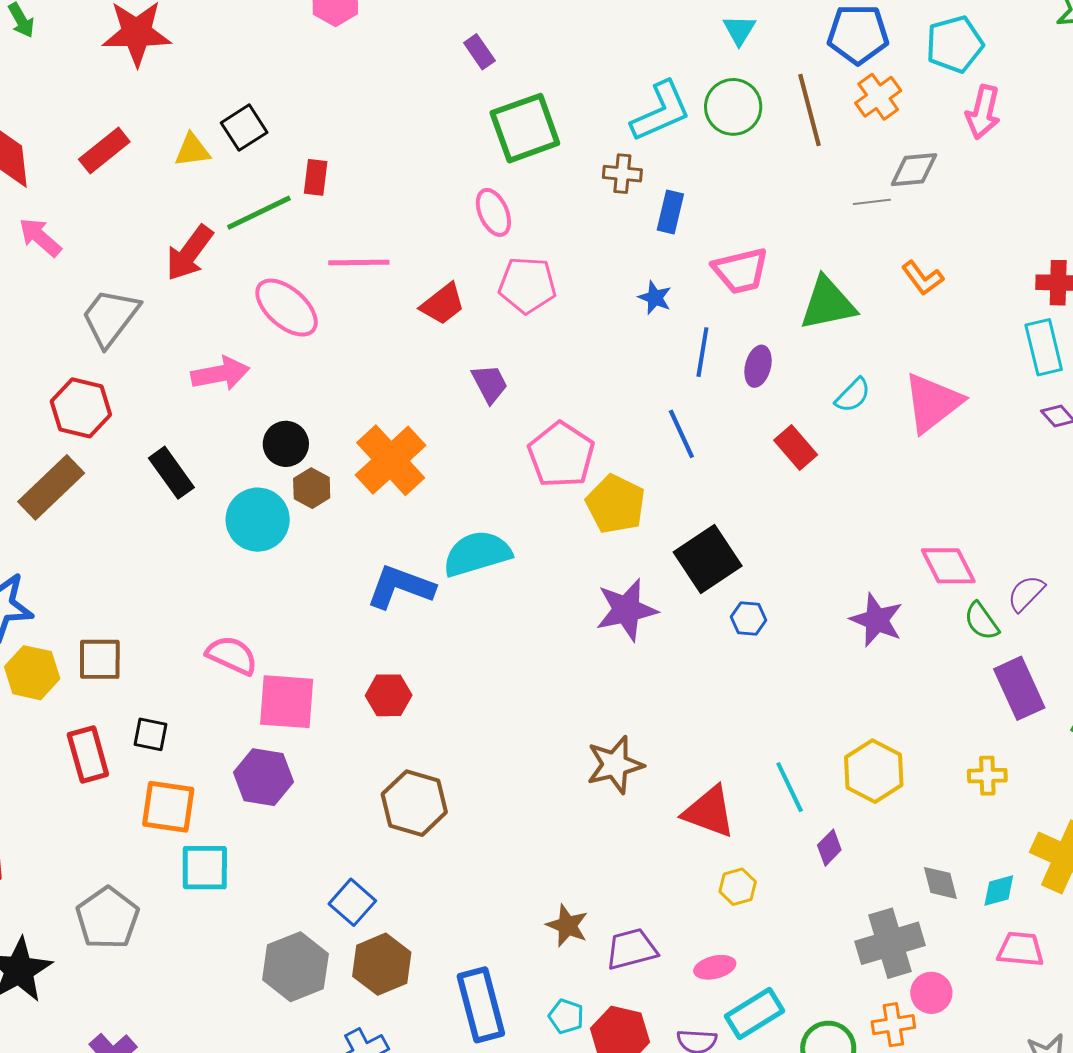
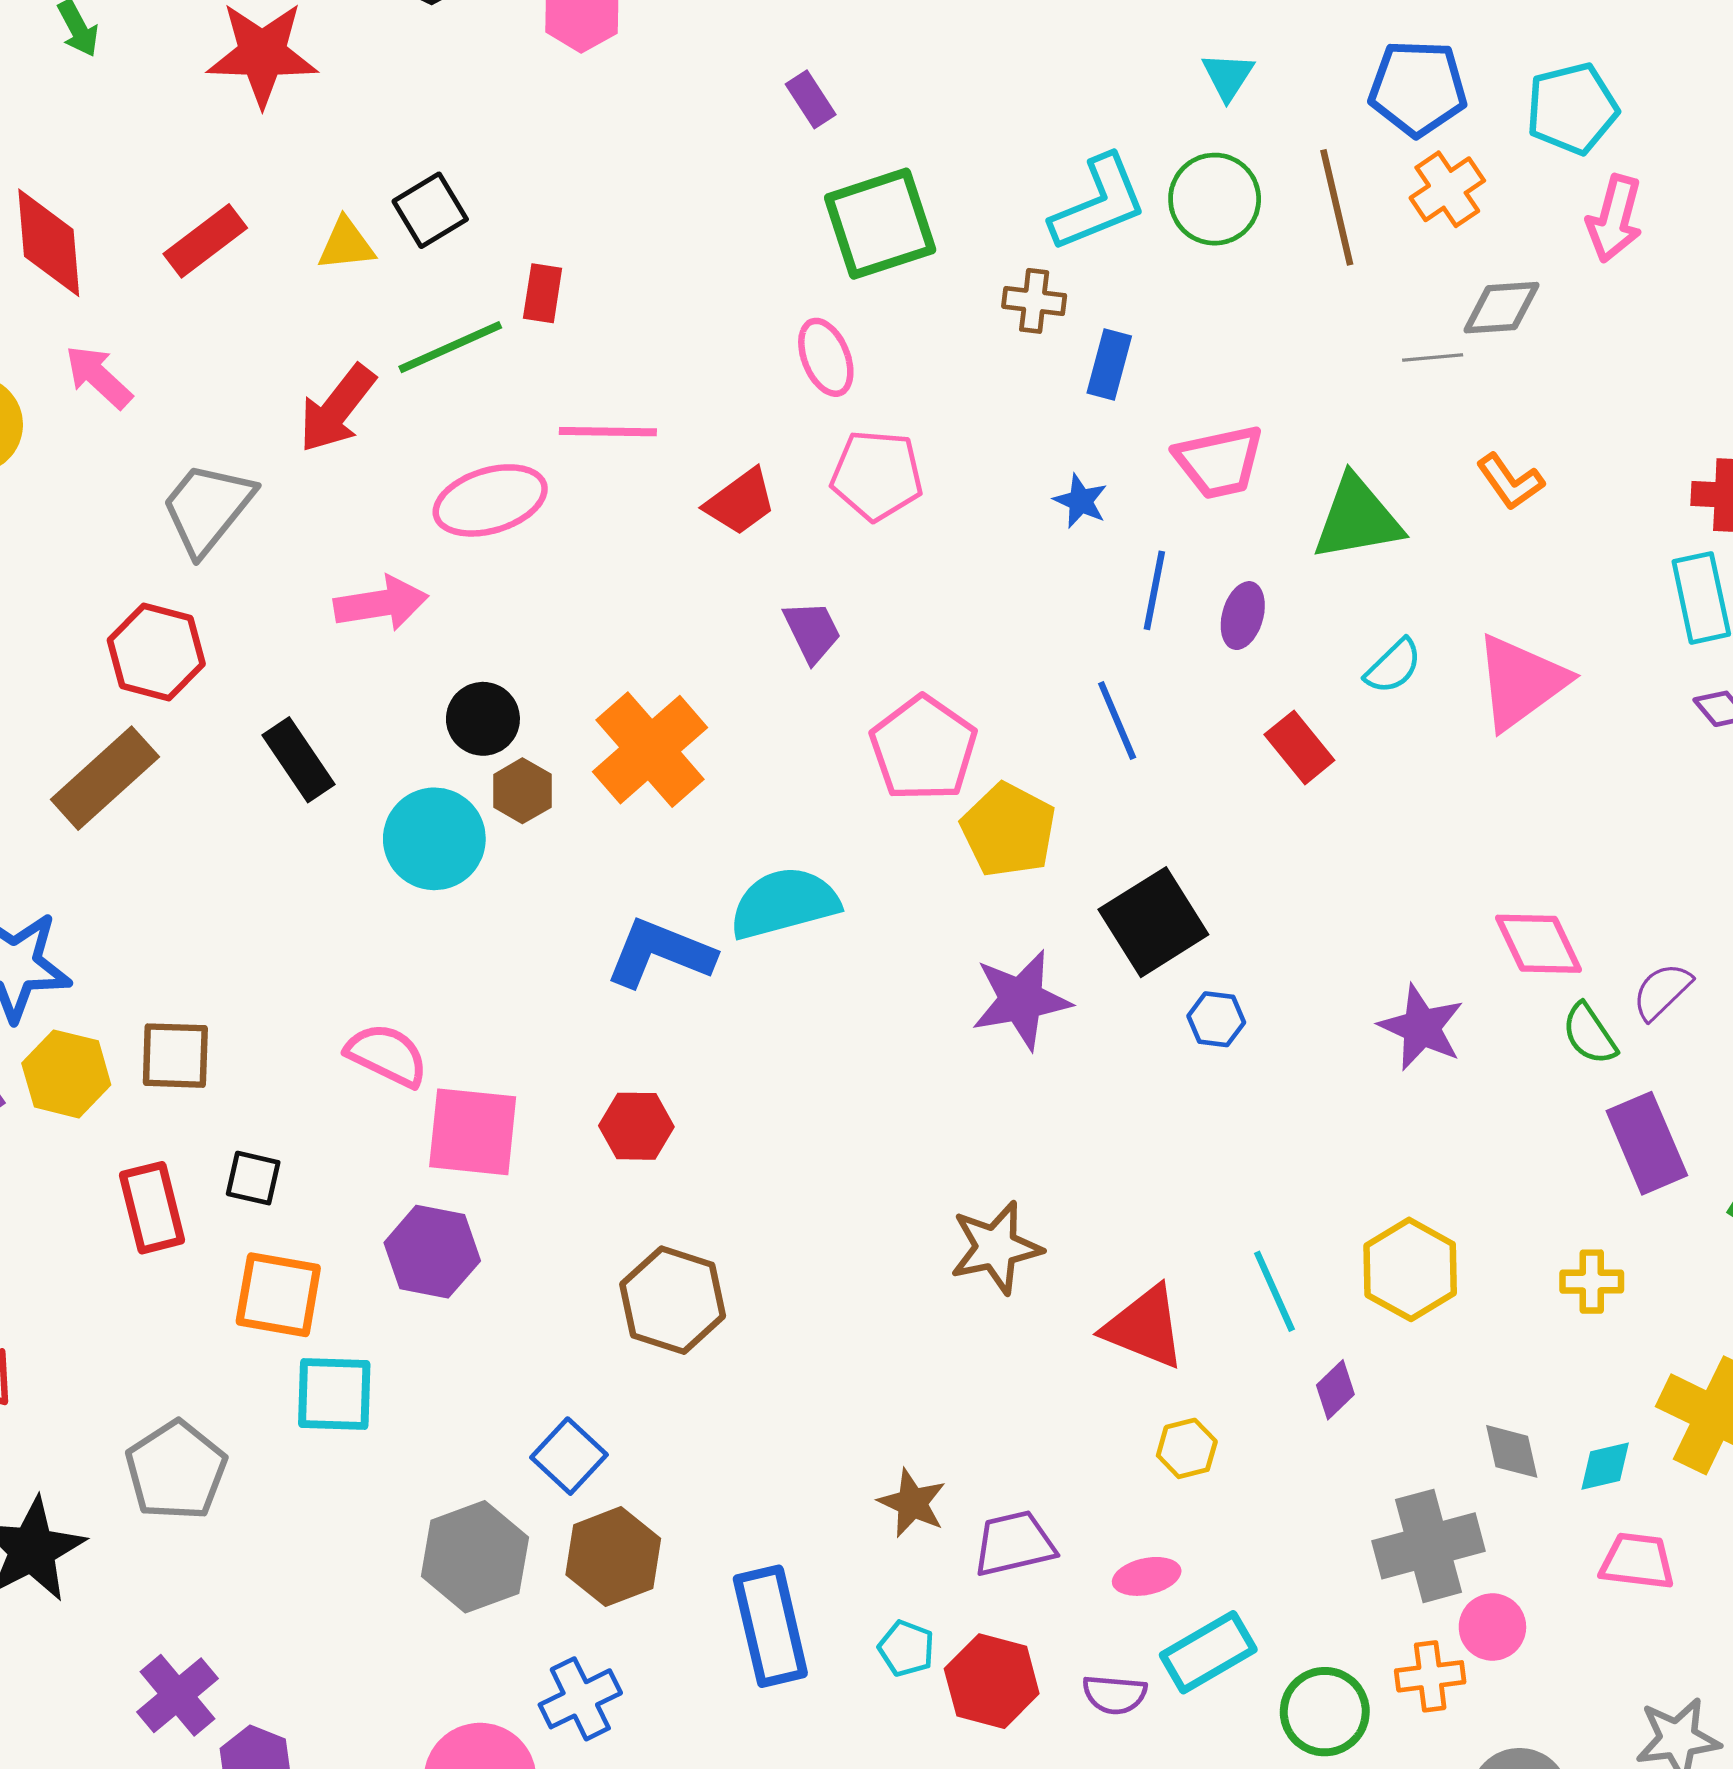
pink ellipse: (287, 308) -> (490, 500), turned -60

